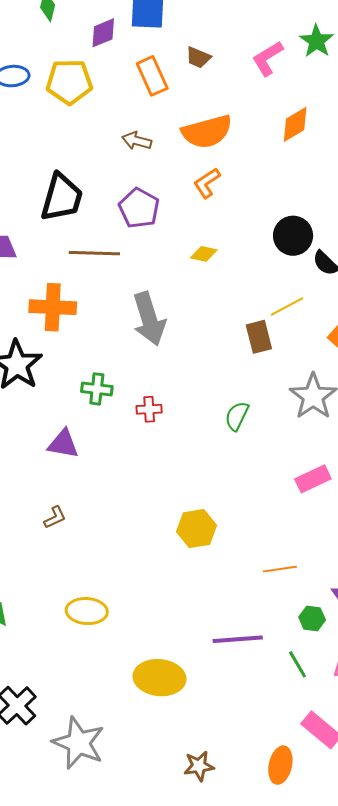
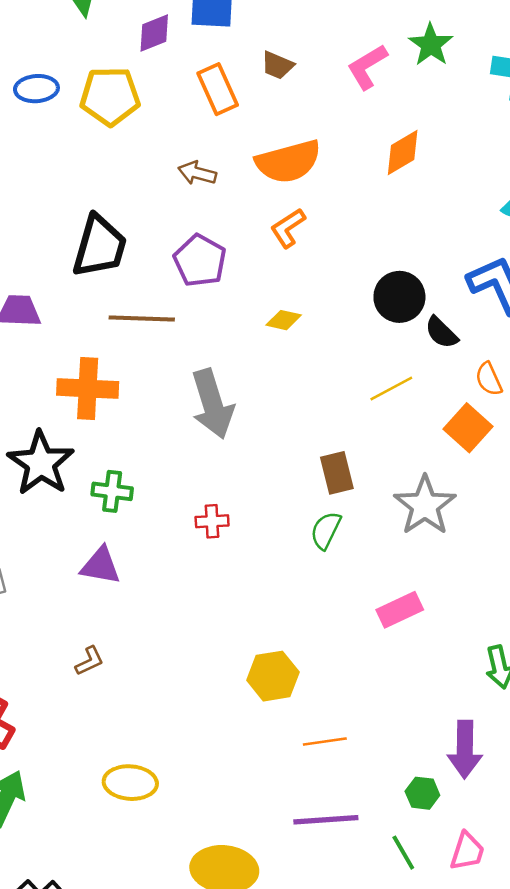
brown rectangle: (259, 337) -> (337, 473), moved
green cross: (97, 389) -> (112, 491), moved
pink rectangle: (313, 479) -> (400, 610), moved
orange line: (280, 569) -> (325, 741), moved

